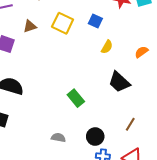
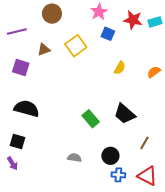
blue square: (95, 21) -> (108, 34), moved
yellow square: (63, 23) -> (76, 46), turned 30
black trapezoid: (119, 82) -> (125, 114), moved

